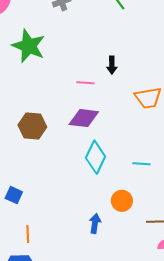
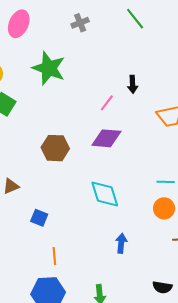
pink line: (85, 83) -> (107, 103), turned -54
cyan diamond: (96, 157) -> (105, 194), moved, turned -40
orange circle: (122, 201) -> (164, 208), moved

